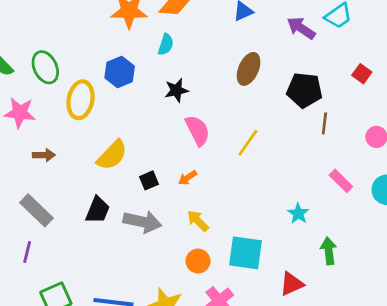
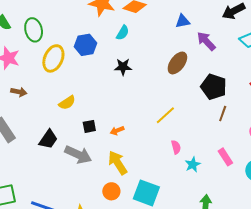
purple arrow: (301, 28) -> (206, 41), moved
pink semicircle: (198, 130) -> (176, 147), moved, size x0.6
yellow semicircle: (112, 155) -> (67, 103), size x0.7
cyan star: (298, 213) -> (193, 164), moved
yellow arrow: (198, 221) -> (118, 163), size x1.4

